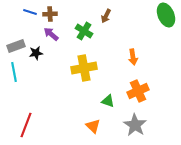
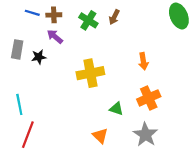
green cross: (84, 31) -> (88, 20), moved
gray rectangle: (16, 46) -> (17, 49), turned -60
cyan line: (14, 72) -> (19, 104), moved

